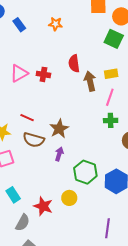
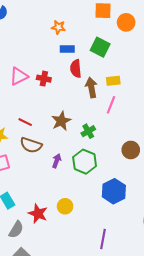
blue rectangle: (19, 25) -> (67, 49), moved, turned -56
green square: (114, 39) -> (100, 47), moved
green cross: (111, 120) -> (88, 131), moved, turned -32
brown star: (59, 129) -> (61, 121), moved
green hexagon: (85, 172) -> (85, 162), moved

